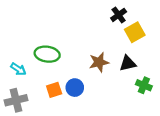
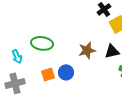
cyan arrow: (18, 69) -> (17, 56), turned 32

